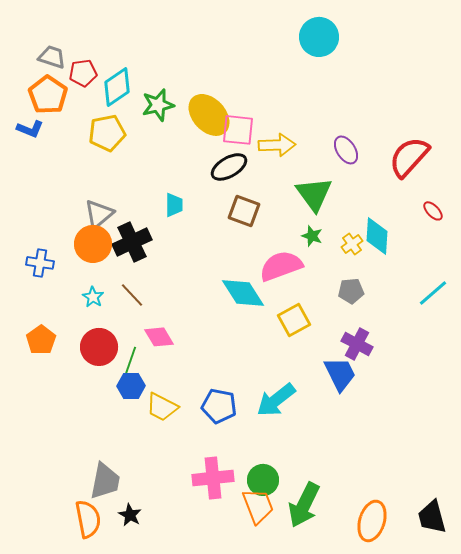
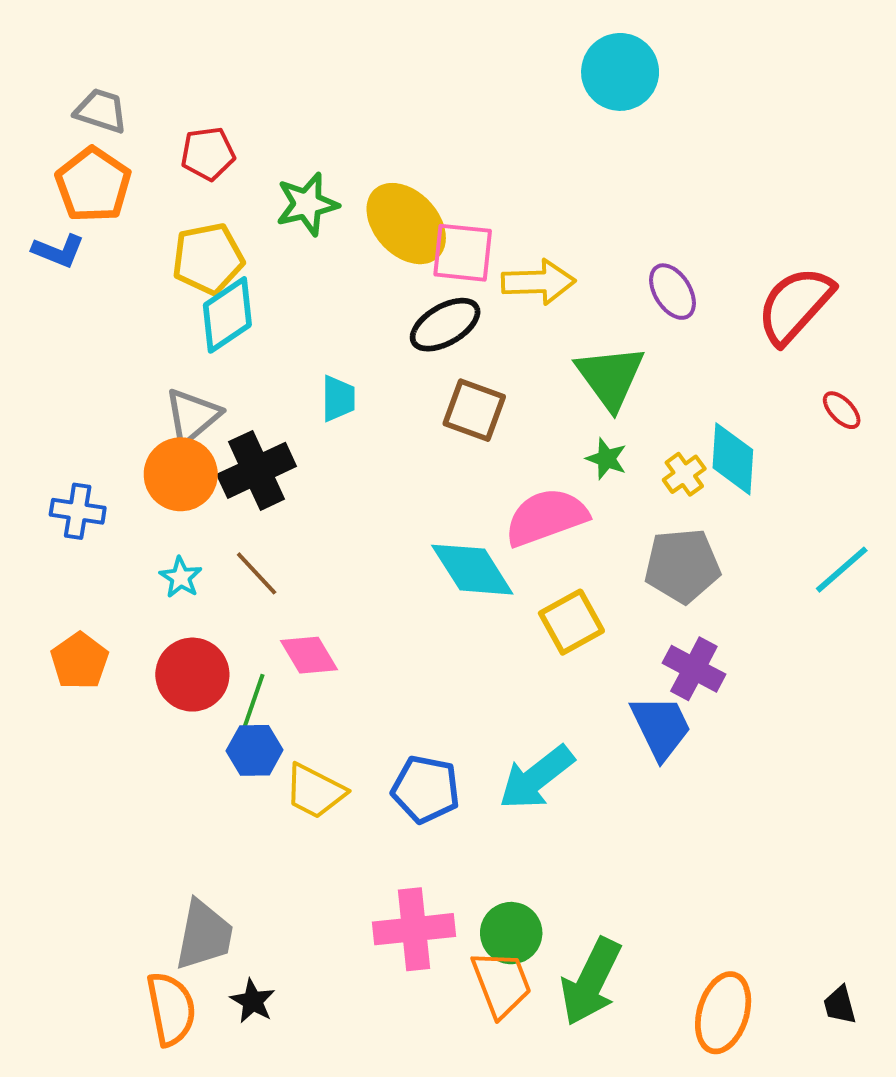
red pentagon: (83, 73) -> (208, 154), moved
cyan diamond: (117, 87) -> (227, 315), moved
gray pentagon: (351, 291) -> (682, 566), size x1.5
black trapezoid: (432, 517) -> (840, 1005), size x0.6

